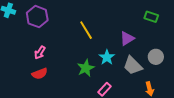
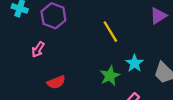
purple triangle: (127, 39) -> (158, 16), moved
pink arrow: (40, 53) -> (38, 49), moved

